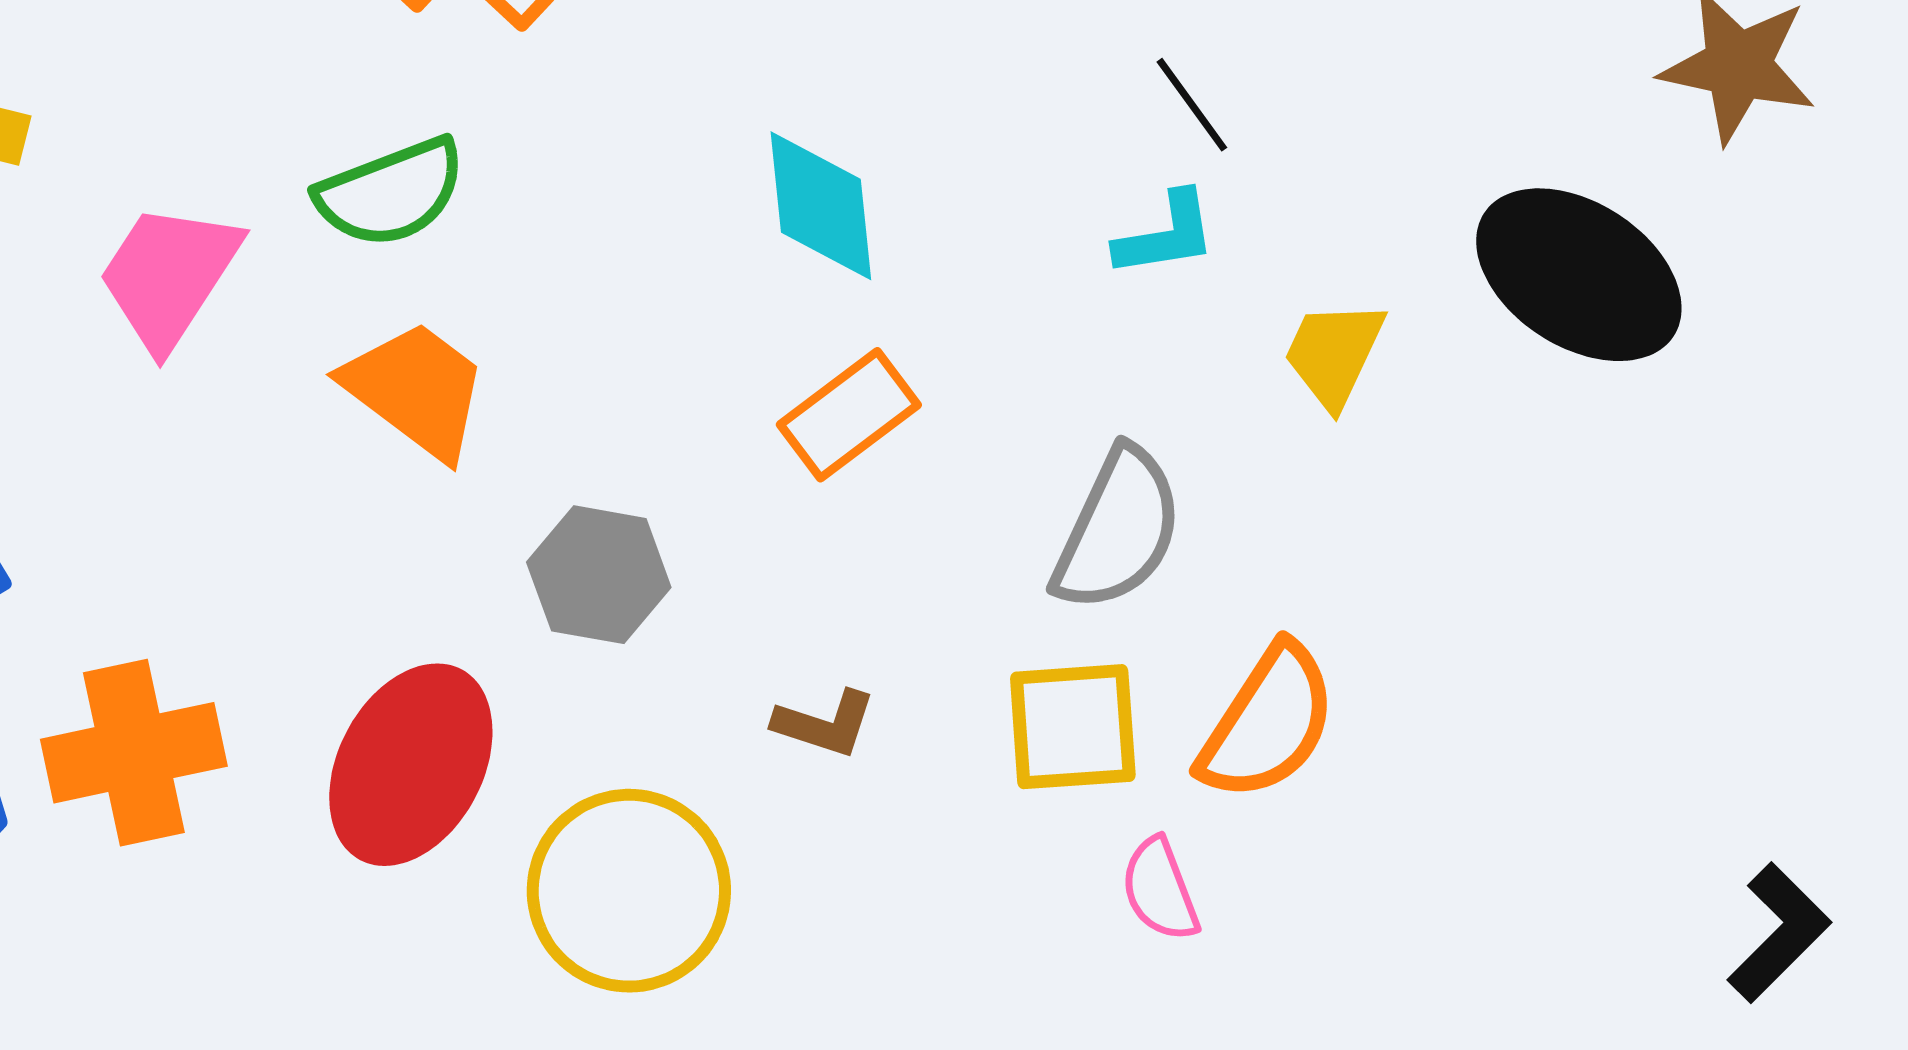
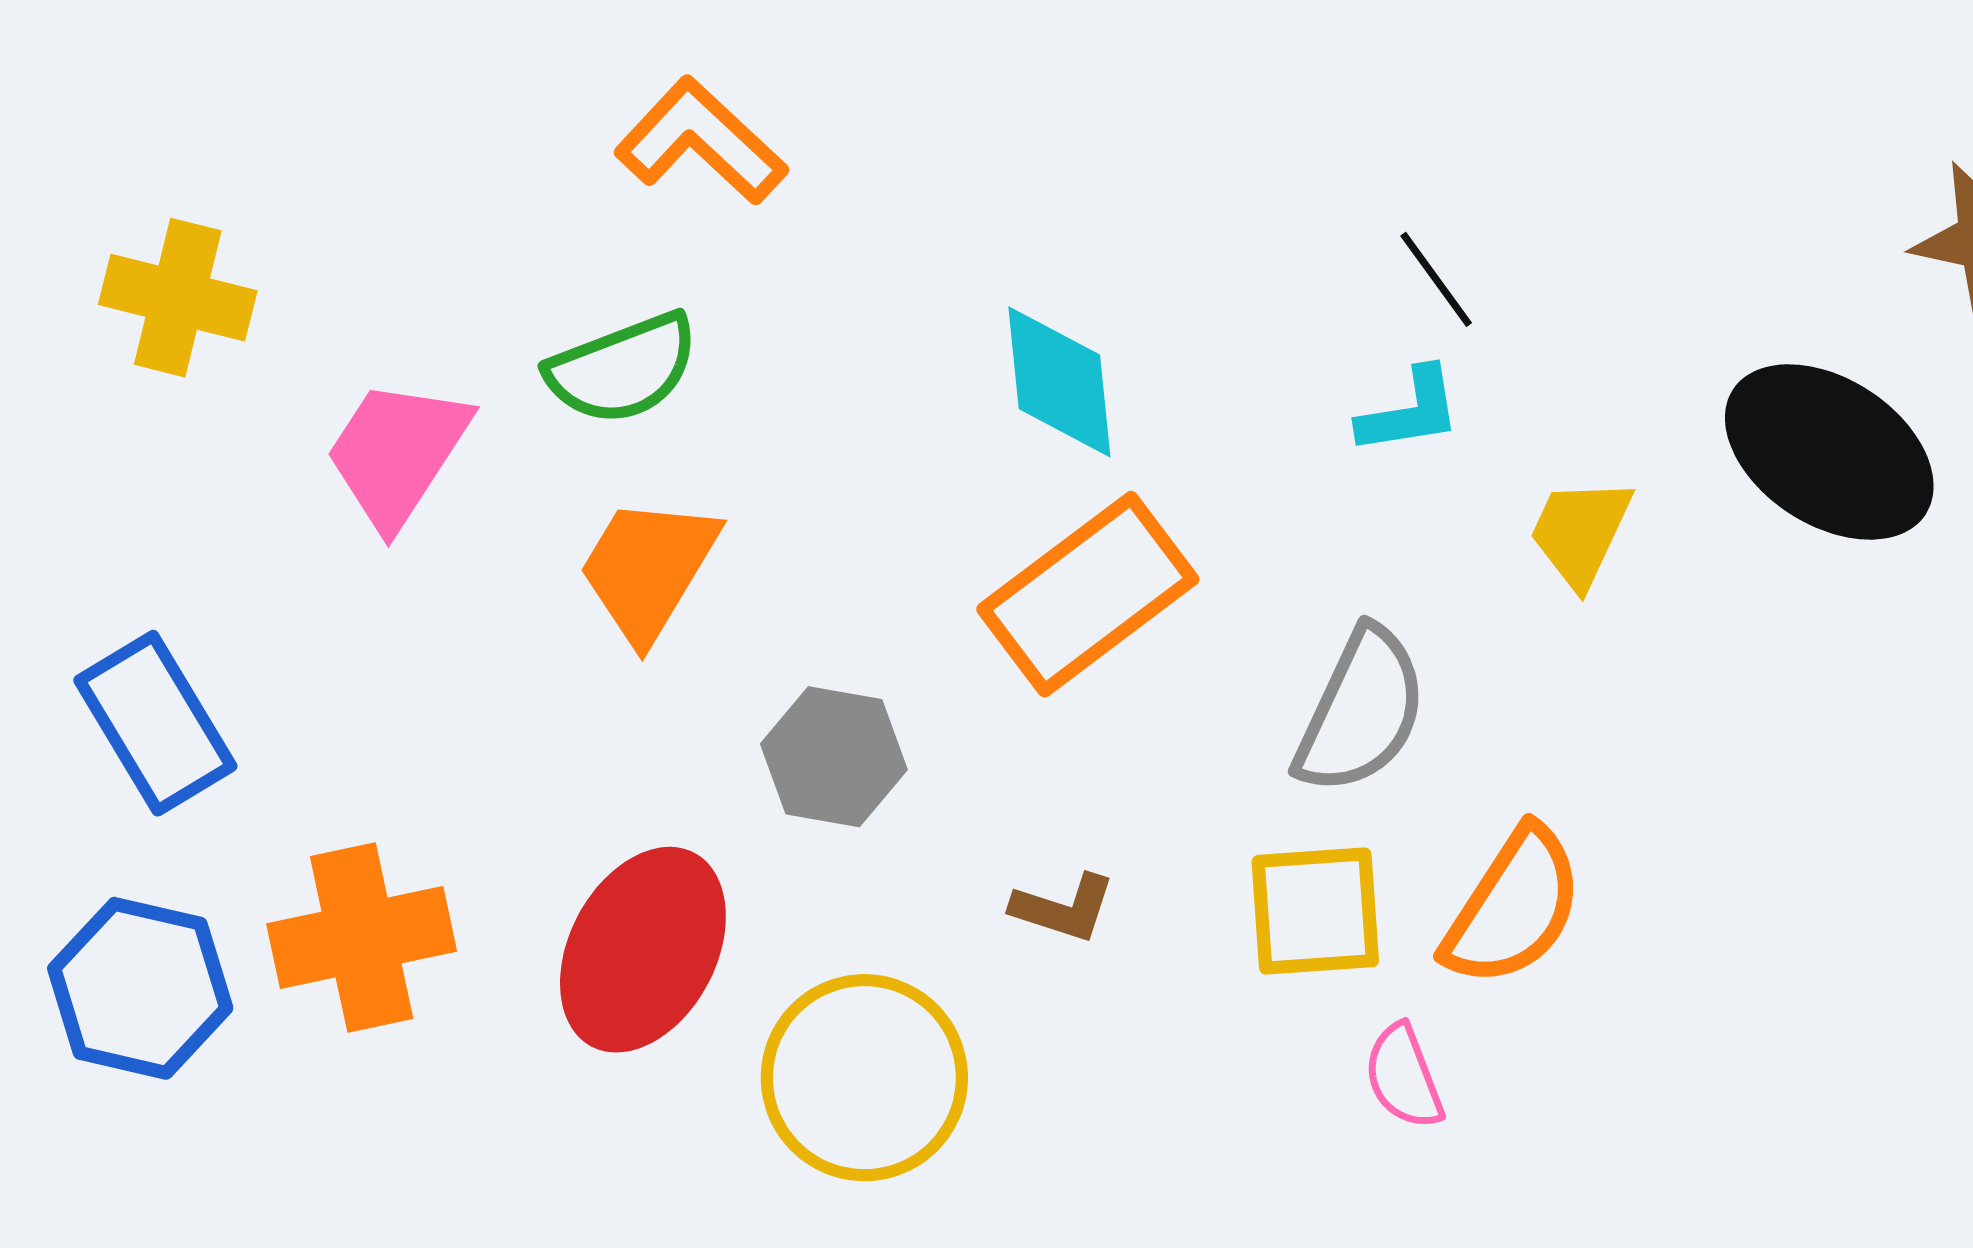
orange trapezoid: (416, 390) -> (648, 569), turned -96
orange rectangle: (849, 415) -> (1088, 594), size x1.5

